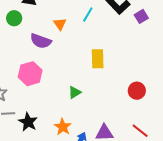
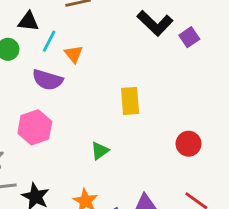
cyan line: (88, 14) -> (49, 41), moved

